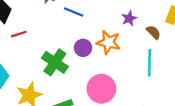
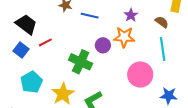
purple star: (129, 18) -> (131, 15), moved
pink circle: (101, 89) -> (140, 75), moved

